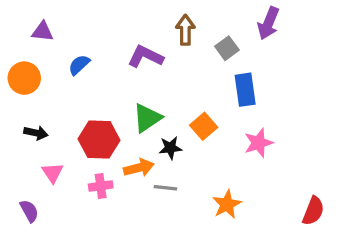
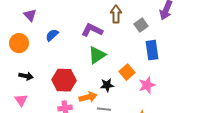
purple triangle: (43, 32) -> (30, 15), turned 40
green triangle: (147, 118) -> (97, 55), moved
pink star: (258, 143) -> (147, 85), moved
pink triangle: (52, 173) -> (21, 100), moved

